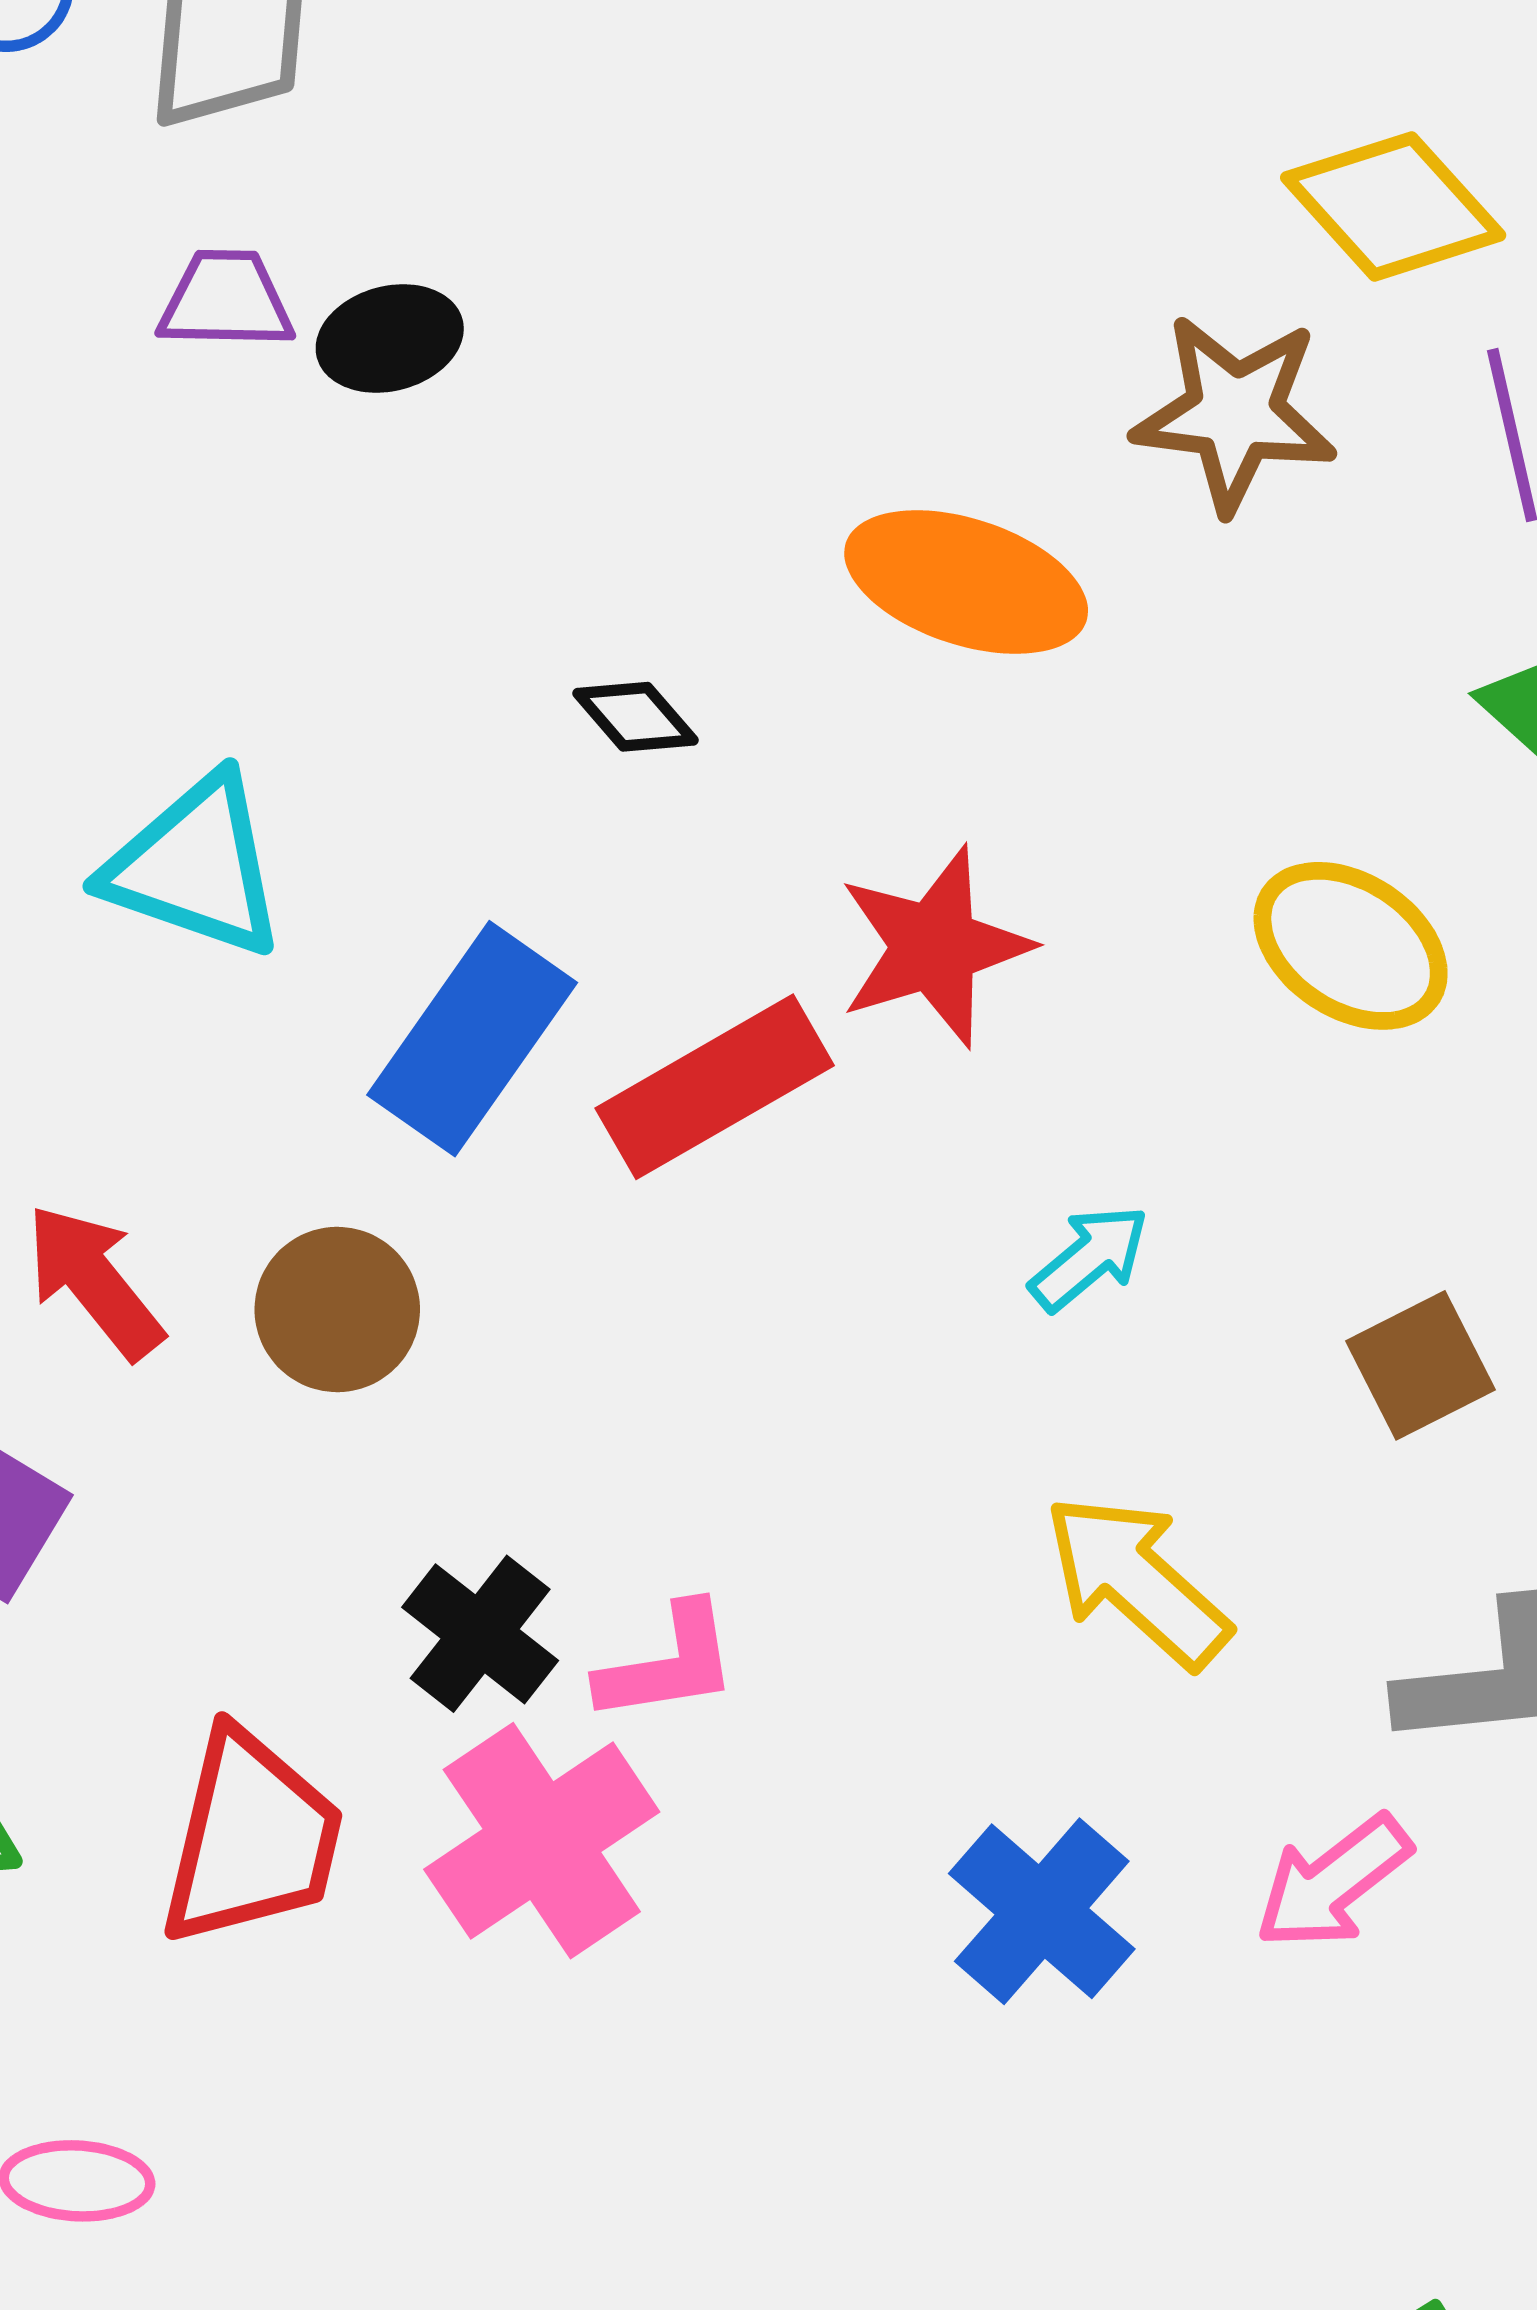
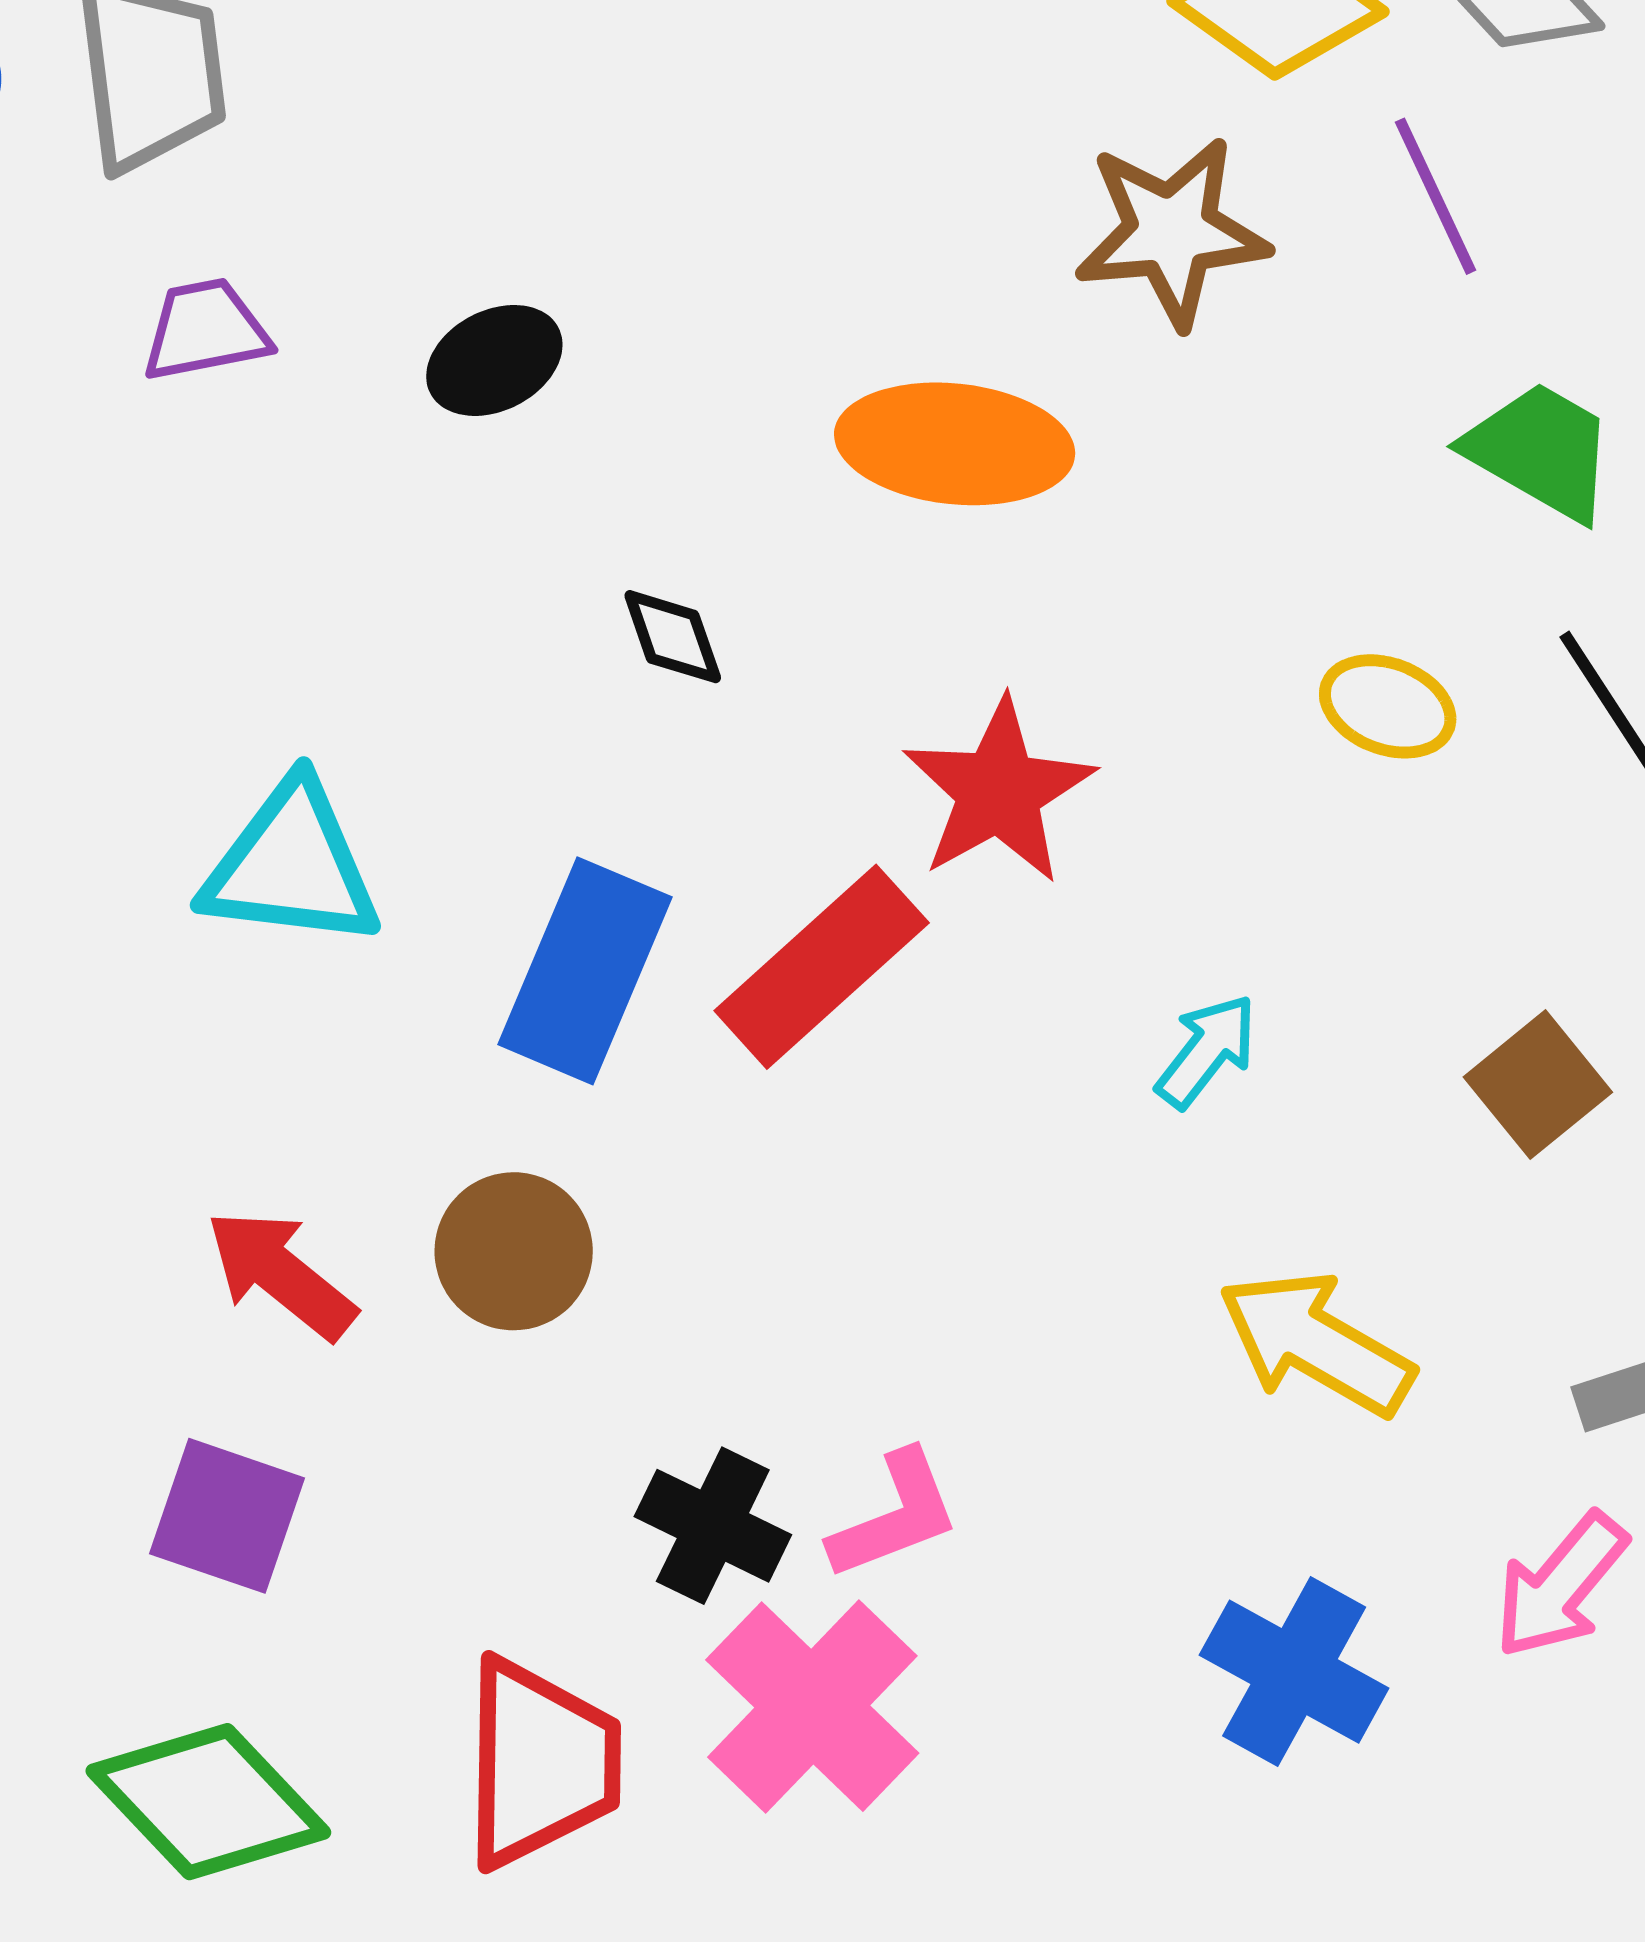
black ellipse: (390, 338) -> (494, 360), moved
black diamond: (635, 717) -> (673, 637), turned 34
yellow ellipse: (1351, 946) -> (1388, 706), size x0.7

